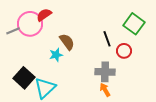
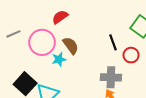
red semicircle: (44, 15) -> (60, 17), moved
pink circle: (30, 24) -> (42, 42), moved

